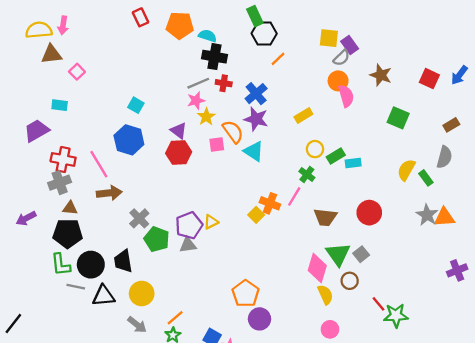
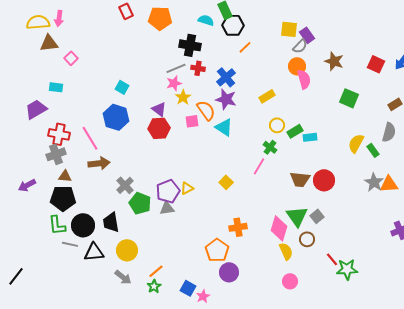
cyan semicircle: (208, 36) -> (206, 20), moved
orange cross: (270, 203) -> (238, 227), moved, turned -30
brown trapezoid: (325, 217) -> (300, 179), moved

